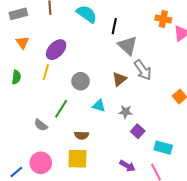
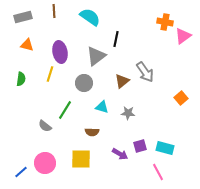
black line: (114, 26) -> (116, 39), moved
orange triangle: (22, 42) -> (27, 45), turned -40
gray triangle: (127, 46) -> (96, 56), moved, turned 40
purple ellipse: (56, 50) -> (60, 52), turned -55
purple square: (138, 131) -> (140, 146), moved, turned 32
brown semicircle: (82, 135) -> (92, 132), moved
purple arrow: (127, 166) -> (120, 154), moved

